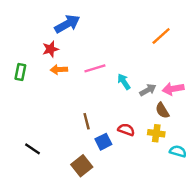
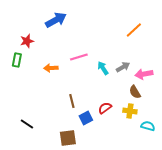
red star: (50, 49) -> (27, 41), moved
orange arrow: (59, 70) -> (51, 68), moved
gray arrow: (148, 90) -> (123, 67), moved
red semicircle: (126, 130) -> (105, 108), turned -56
brown square: (82, 166) -> (68, 138), turned 30

